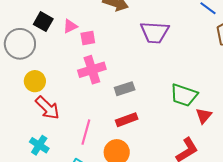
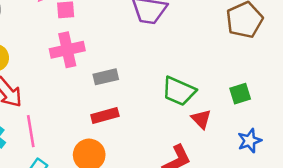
red triangle: (204, 116) -> (201, 119), turned -30
pink line: (86, 132) -> (31, 131), moved, turned -30

